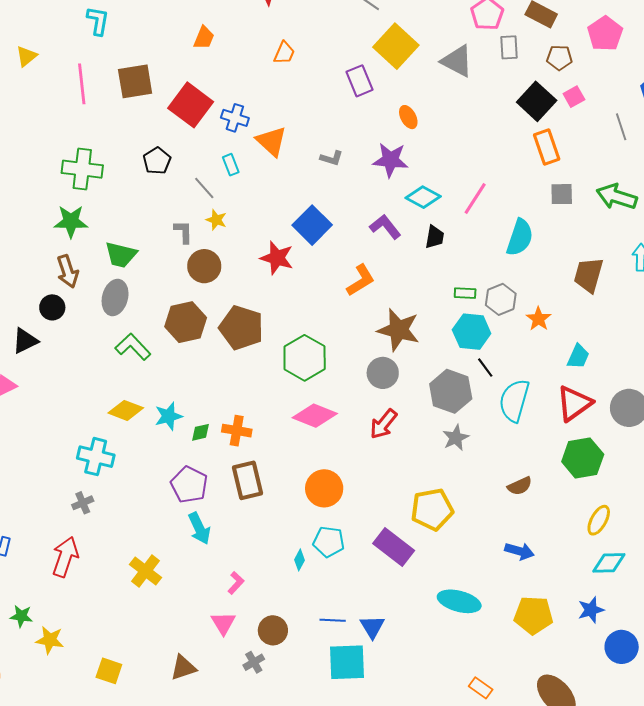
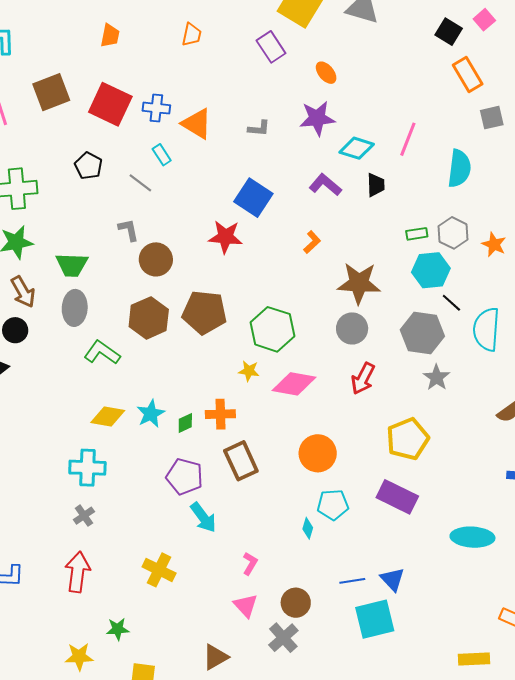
black square: (537, 101) -> (449, 32), size x0.7
yellow star: (216, 220) -> (249, 371), moved
orange L-shape: (361, 280) -> (312, 242), size x0.7
yellow pentagon: (432, 509) -> (408, 439), moved
green star: (21, 616) -> (118, 629), moved
gray cross: (254, 662) -> (283, 638), size x1.4

